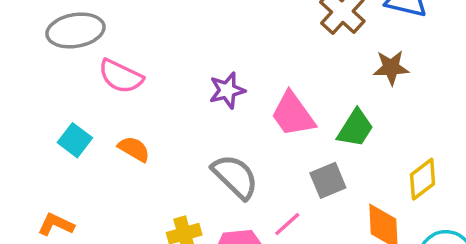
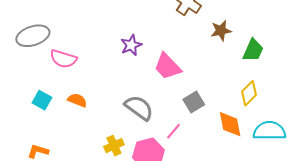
purple star: (227, 90) -> (131, 45), moved
green trapezoid: (355, 128) -> (253, 50), moved

